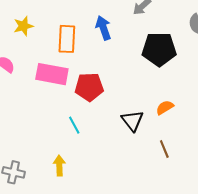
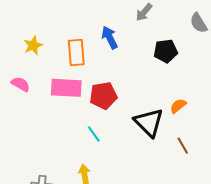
black pentagon: (159, 49) -> (166, 51), size x0.7
black triangle: (132, 121) -> (149, 122), size x1.4

